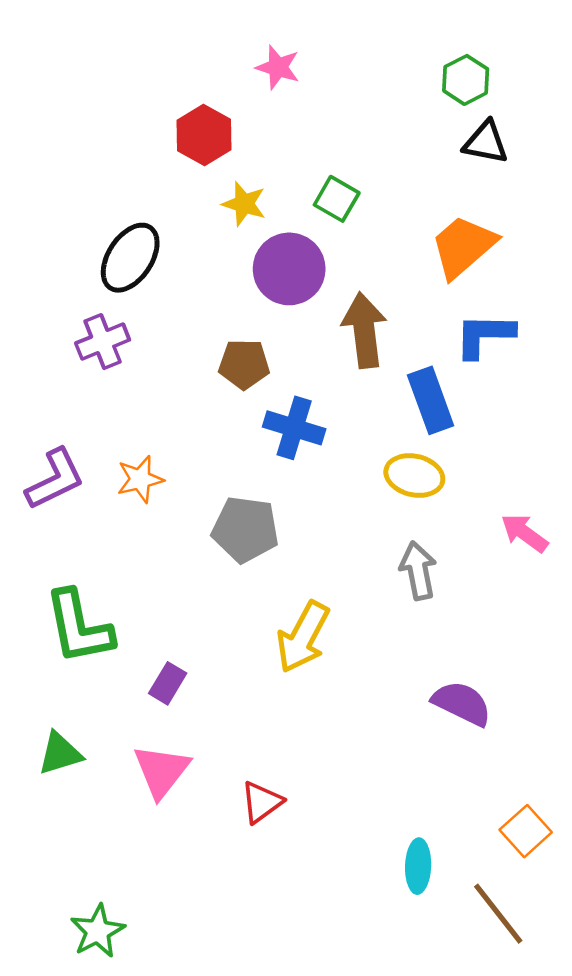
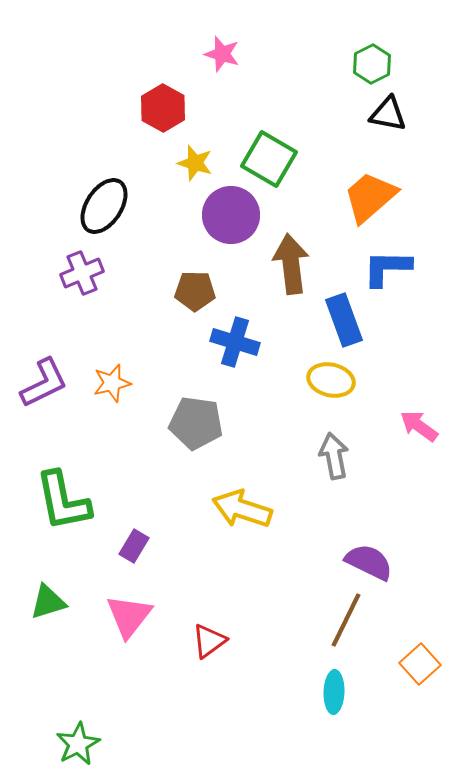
green square: (337, 199) -> (269, 159), size x1.5
yellow arrow: (303, 637) -> (242, 509), turned 80
brown line: (498, 914) -> (346, 620), moved, turned 64

